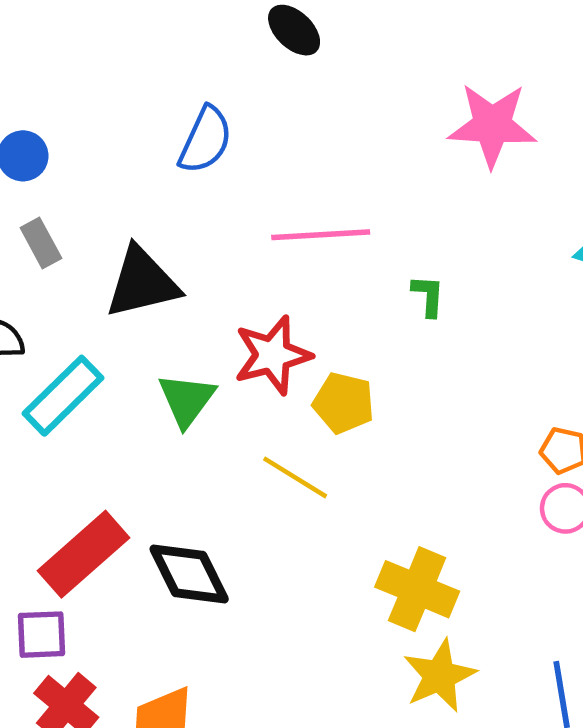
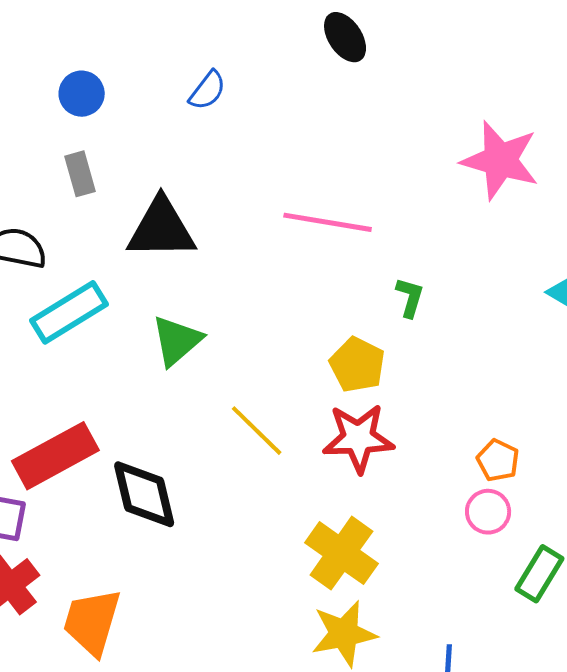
blue semicircle: (205, 140) -> (207, 90), moved, size x0.7
red star: (273, 355) -> (358, 438), moved
yellow pentagon: (344, 403) -> (357, 365), moved

